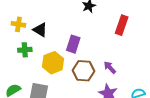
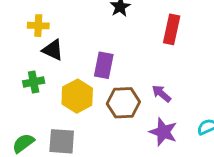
yellow cross: (18, 24) -> (38, 26), moved

